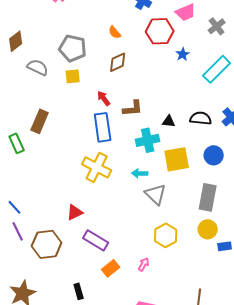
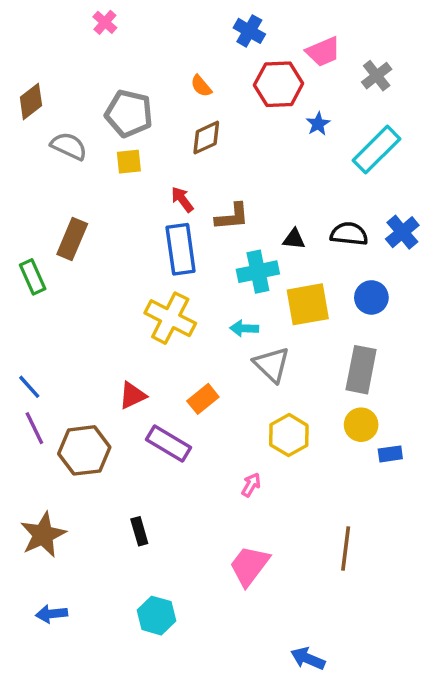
orange rectangle: (111, 268) -> (203, 399), moved

